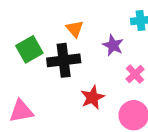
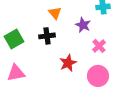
green square: (29, 49) -> (14, 39), moved
black cross: (64, 60) -> (47, 36), size x0.7

